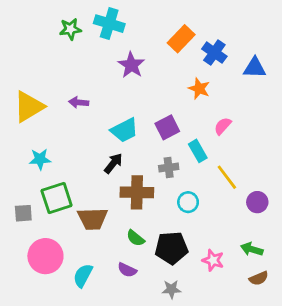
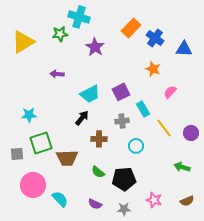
green star: (70, 29) -> (60, 34), moved
orange star: (199, 89) -> (153, 69), moved
yellow triangle: (29, 107) -> (23, 42), moved
pink semicircle: (223, 126) -> (170, 92), moved
brown cross: (137, 192) -> (99, 139), size x0.7
purple circle: (257, 202) -> (191, 133), moved
green arrow: (252, 249) -> (182, 167), moved
pink star: (213, 260) -> (154, 200), moved
purple semicircle: (127, 270) -> (95, 204), moved
cyan semicircle: (83, 275) -> (60, 199), turned 108

